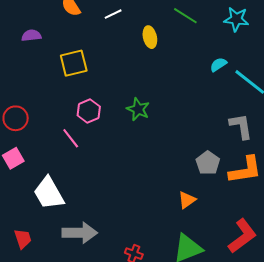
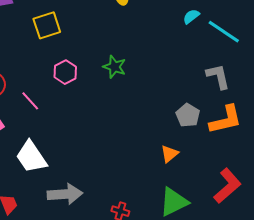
pink line: (71, 138) -> (30, 101), moved

